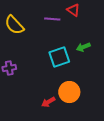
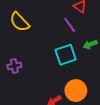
purple line: (52, 19) -> (70, 25), moved, turned 49

